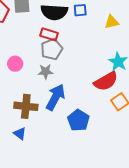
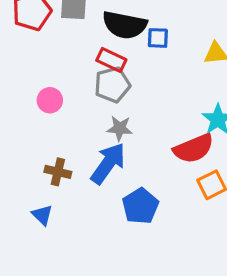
blue square: (80, 10) -> (158, 38), moved
gray star: (45, 72) -> (120, 128), moved
brown cross: (26, 106) -> (58, 172), size x0.7

